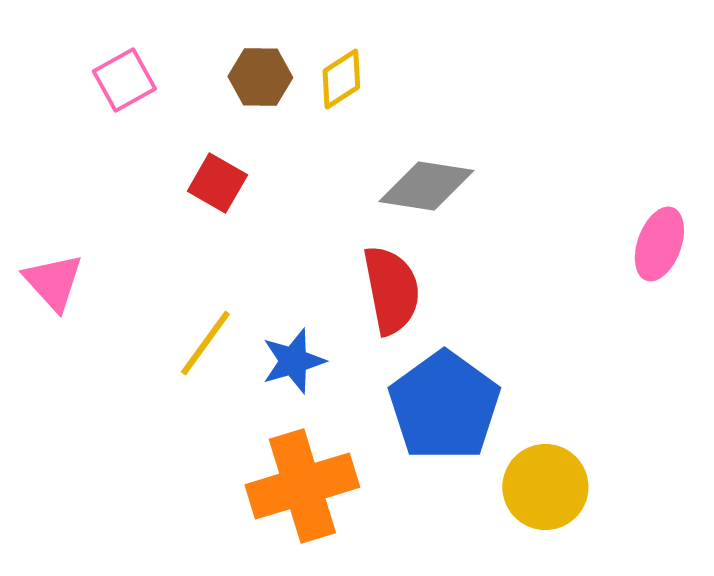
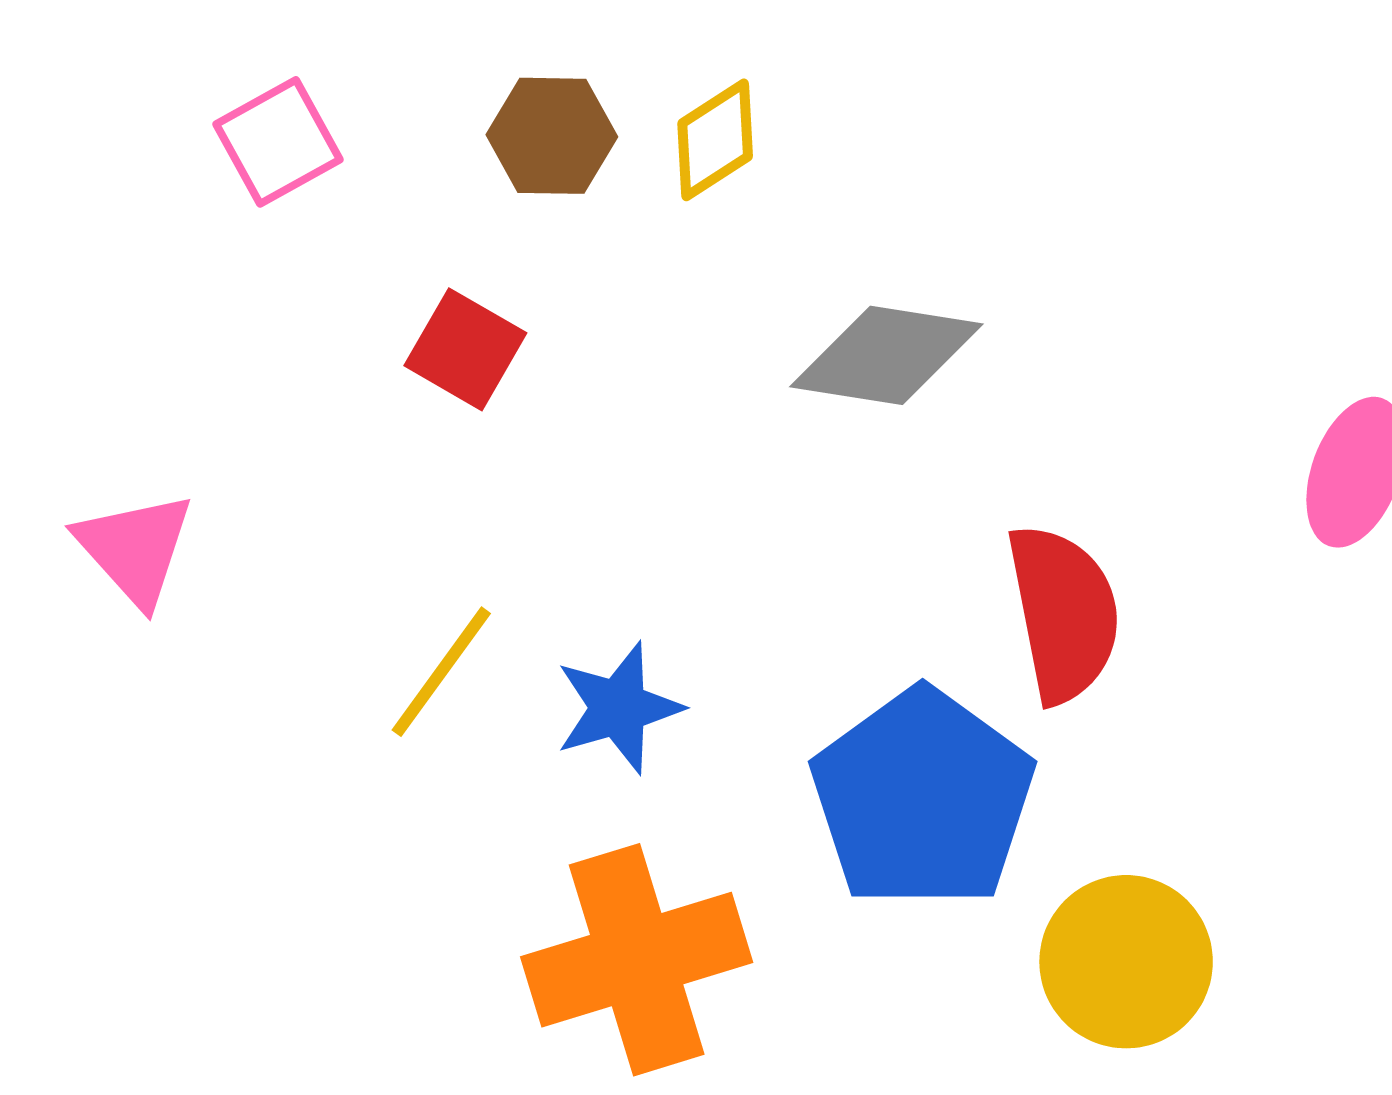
red semicircle: (391, 290) -> (1064, 613), moved

